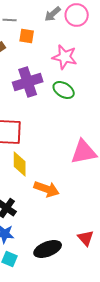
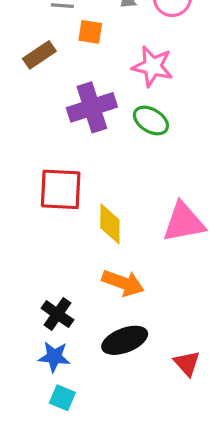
yellow diamond: (20, 164) -> (110, 224), moved
black ellipse: (48, 249) -> (125, 340), moved

